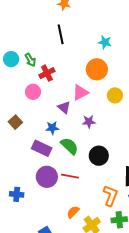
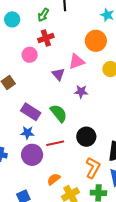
green arrow: (30, 60) -> (43, 15), moved, turned 56
blue star: (52, 128) -> (27, 133), moved
black circle: (99, 156) -> (86, 137), moved
red line: (70, 176) -> (55, 143), turned -30
purple circle: (47, 177) -> (32, 155), moved

